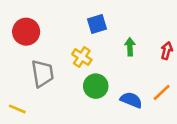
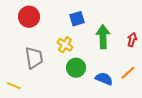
red circle: (26, 32) -> (29, 17), moved
green arrow: (130, 47) -> (103, 37), size x1.6

